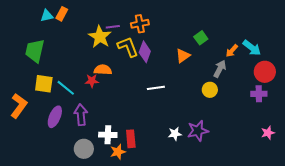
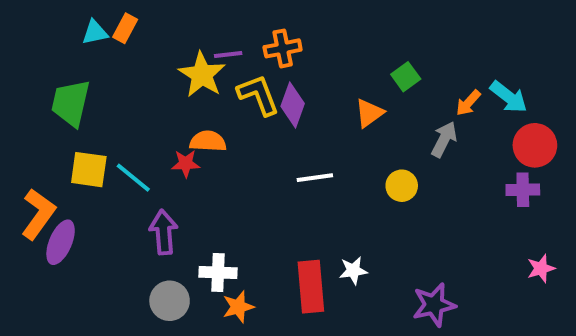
yellow circle: (210, 90) -> (402, 186), moved
purple ellipse: (55, 117) -> (61, 242), moved
purple star: (198, 131) -> (434, 305), moved
red rectangle: (131, 139) -> (311, 287), moved, size x1.4

